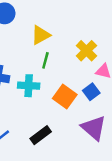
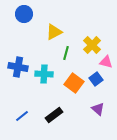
green line: (45, 60) -> (66, 53), moved
purple triangle: (94, 128) -> (98, 109), size x0.6

